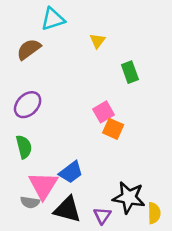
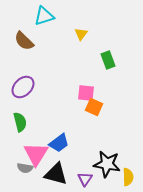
brown semicircle: (29, 49) -> (24, 41), turned -100
pink square: (103, 112) -> (86, 93), turned 36

